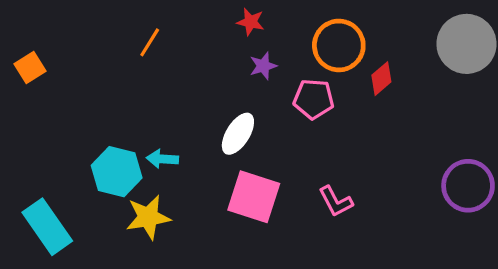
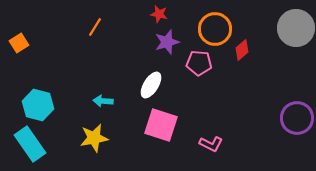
purple star: (263, 66) -> (167, 42), size x1.4
cyan hexagon: (117, 172) -> (38, 105), moved
pink L-shape: (336, 201) -> (211, 144), moved, turned -35

